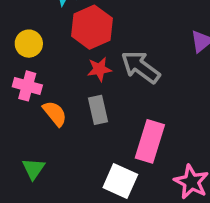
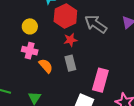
gray arrow: (141, 67) -> (96, 24), moved

